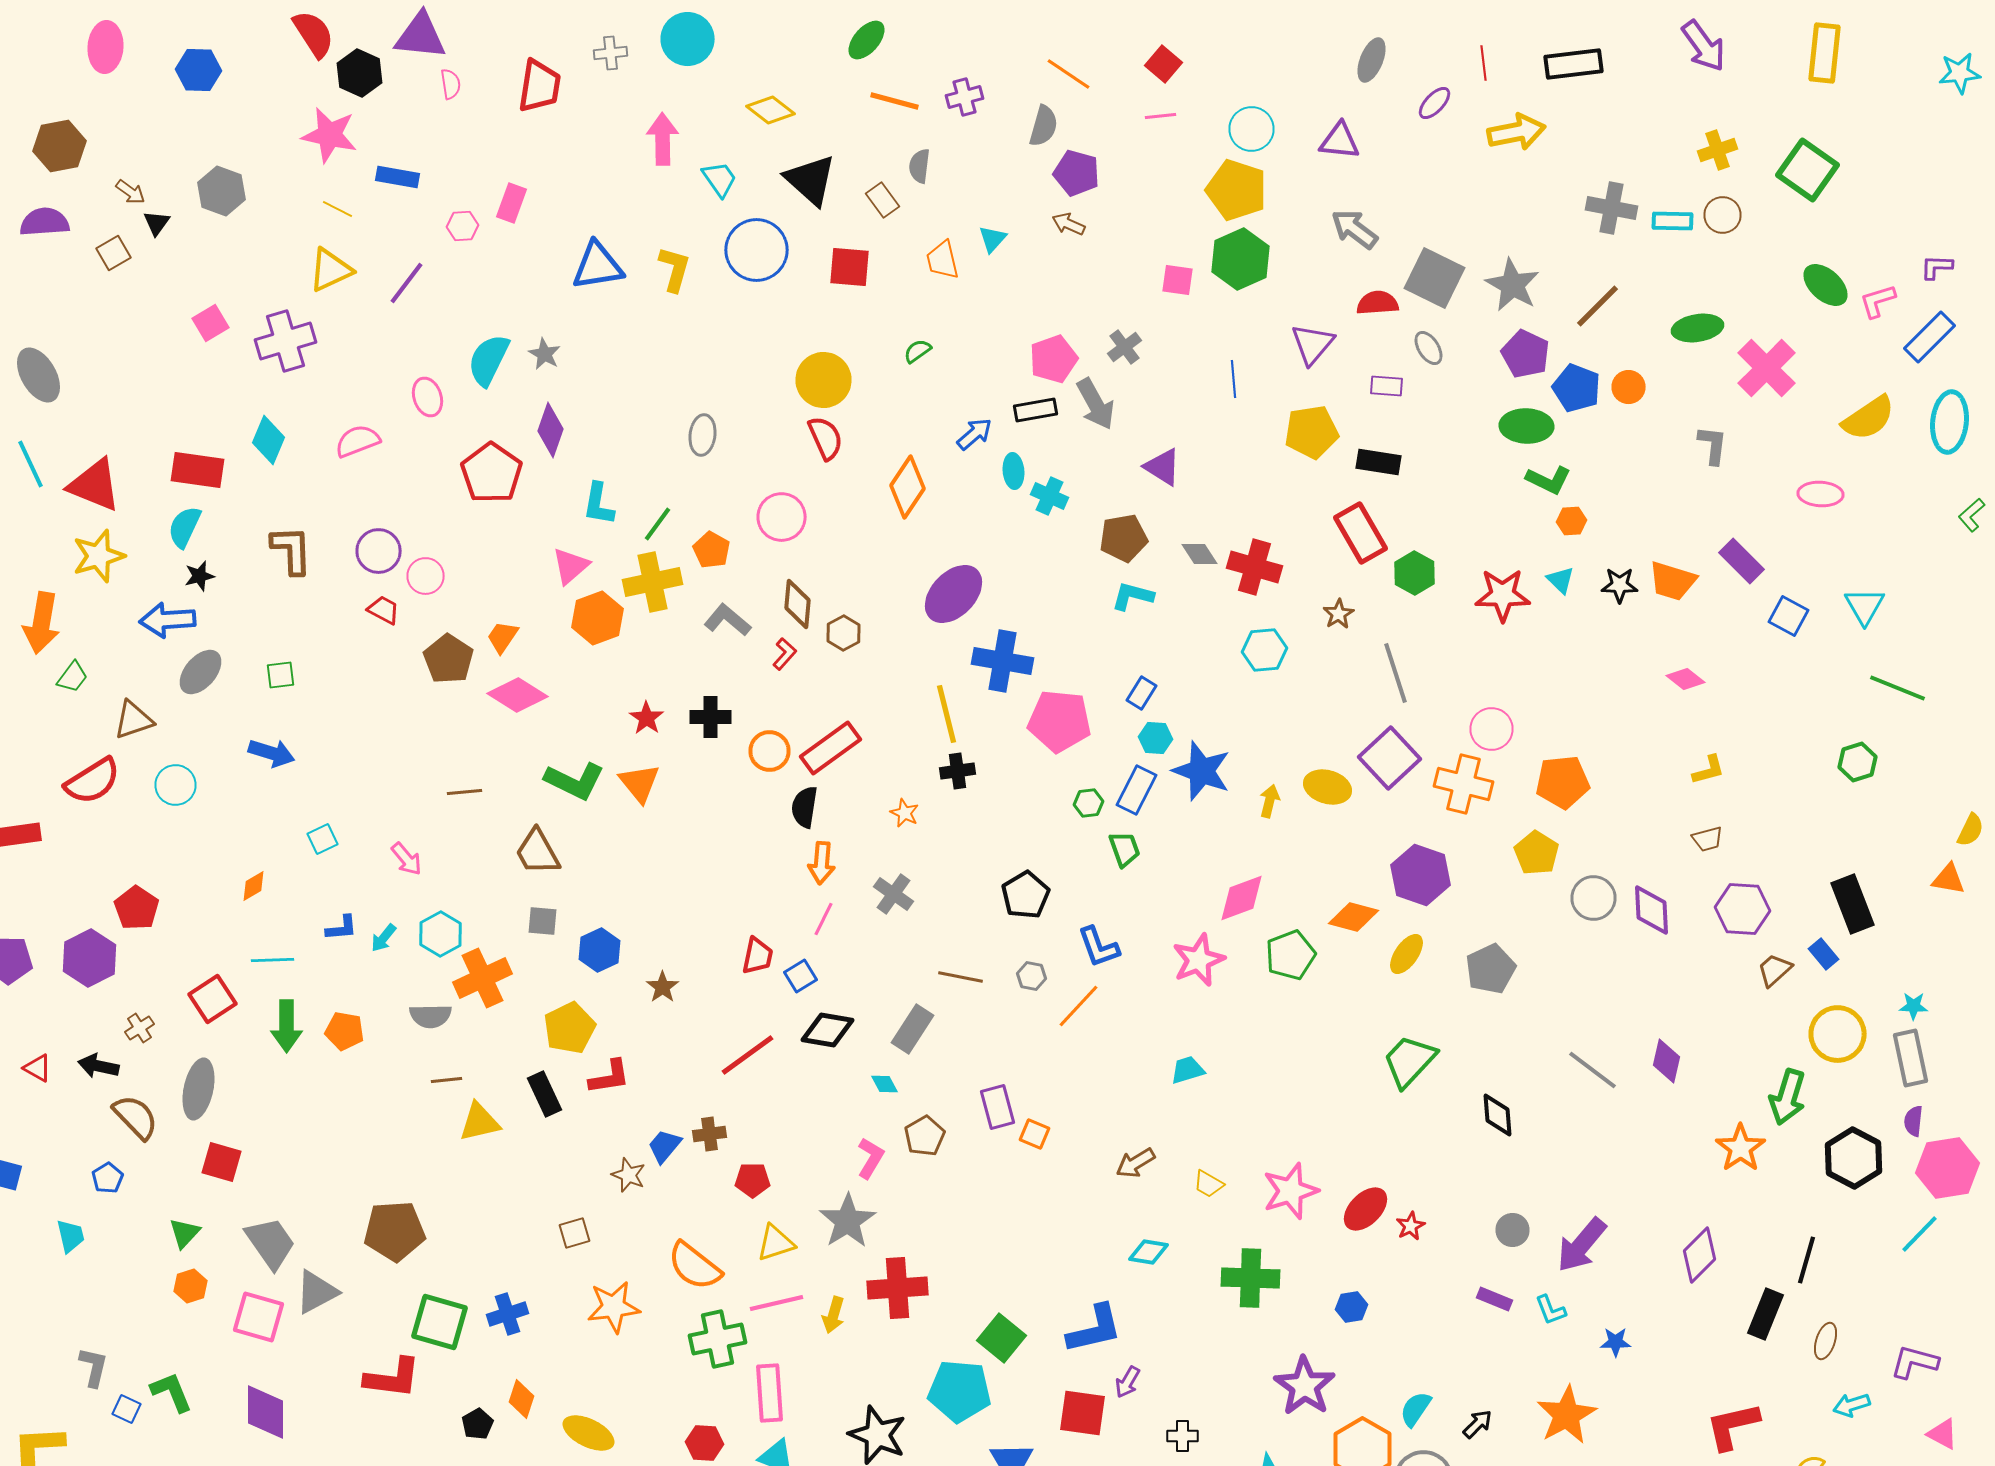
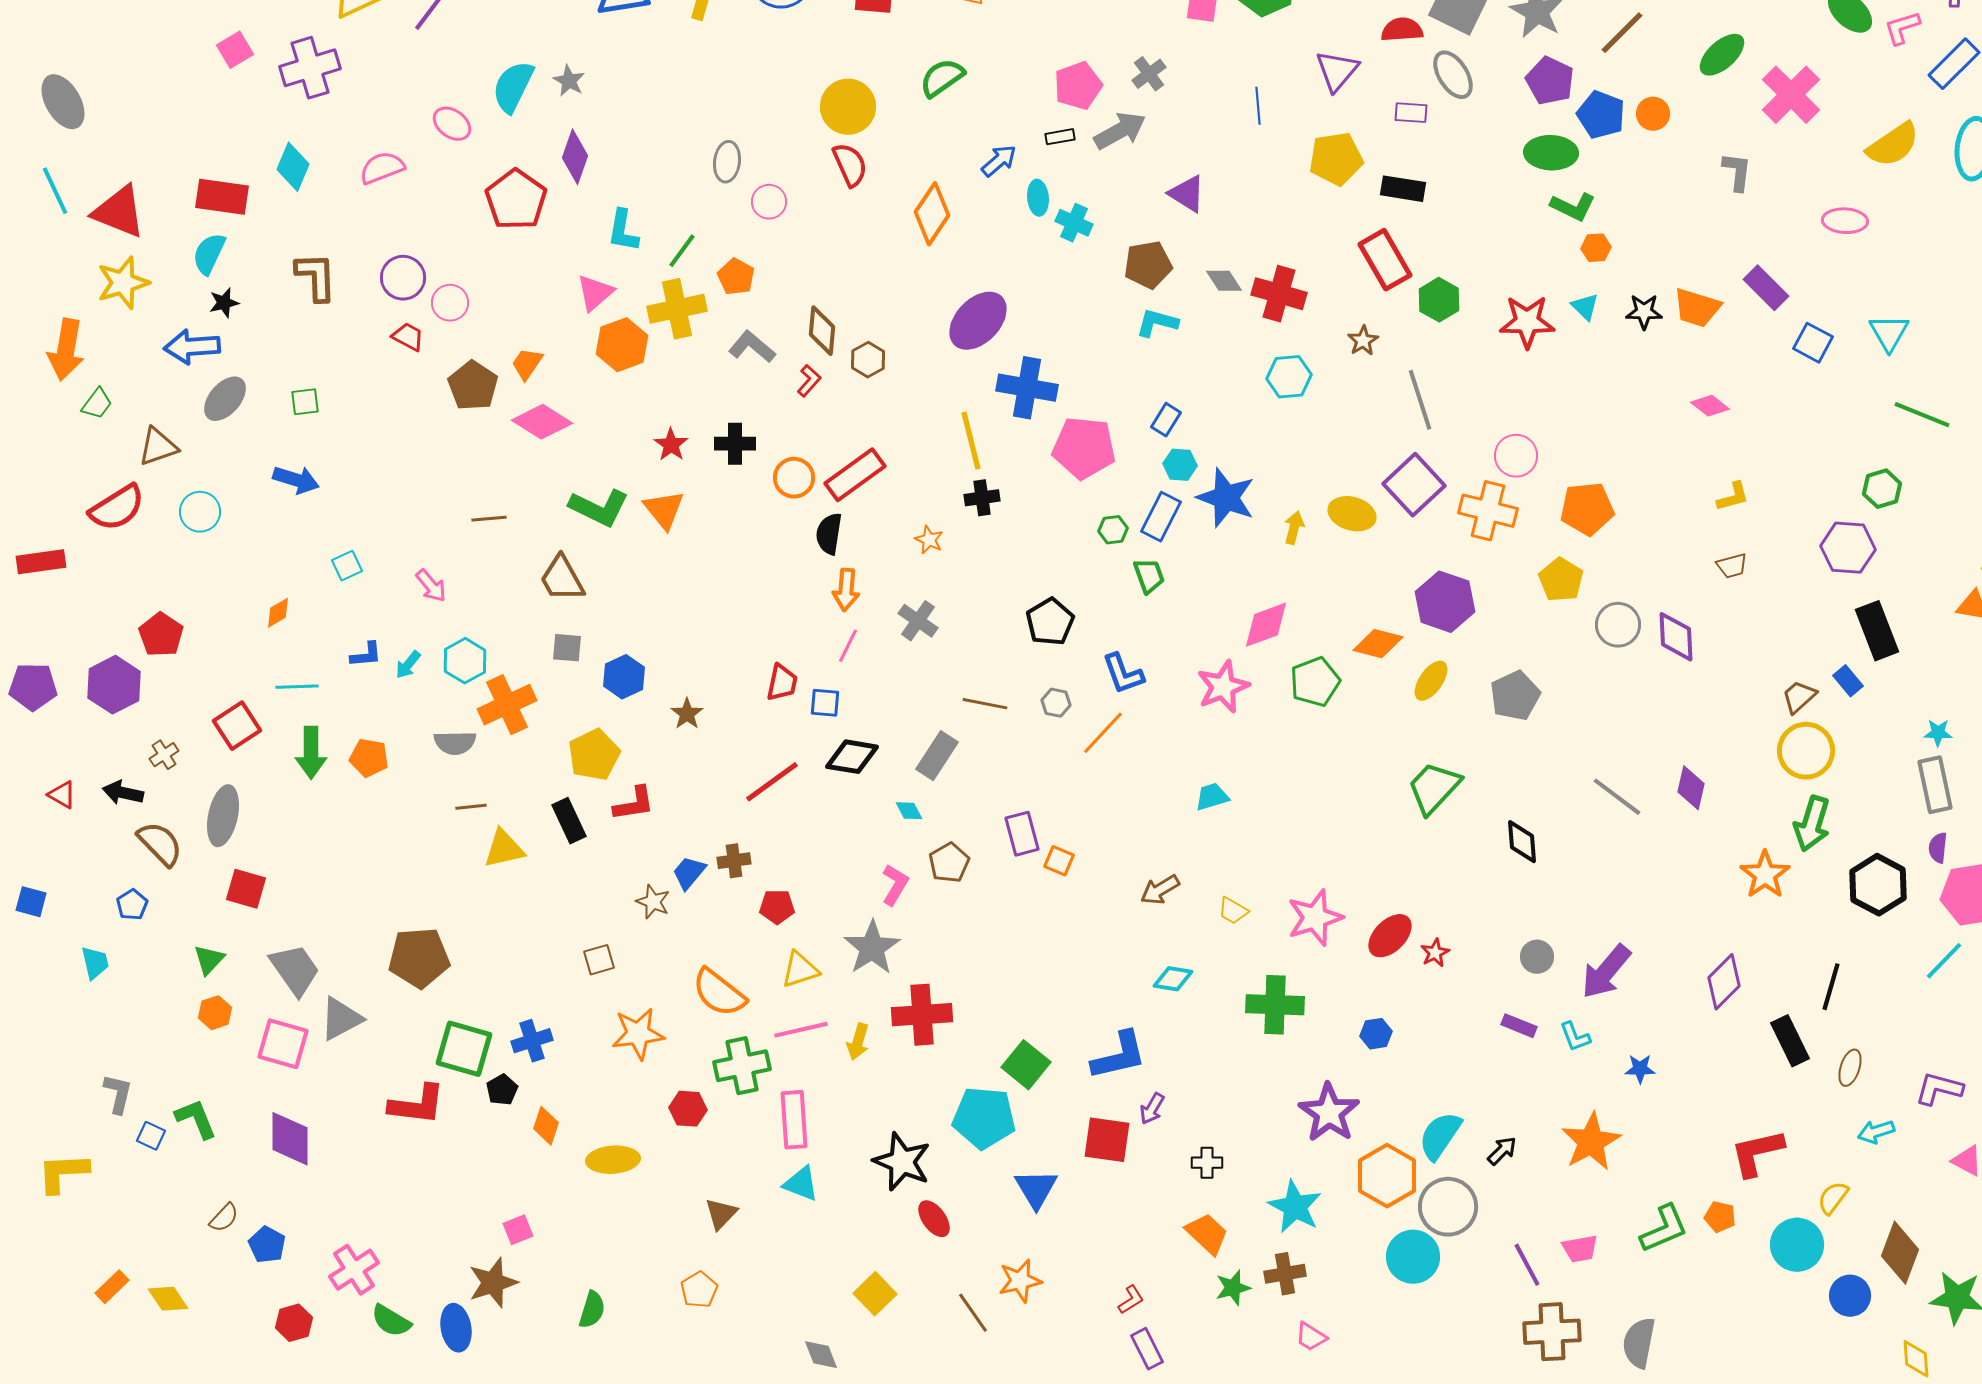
green ellipse: (1698, 328) -> (1722, 55), turned -33
gray ellipse: (1428, 348) -> (1453, 75), size x1.4
green semicircle: (918, 351) -> (942, 78), size x1.6
pink ellipse: (428, 397) -> (452, 124), turned -36
gray arrow: (1096, 404) -> (1120, 131), turned -90
black rectangle: (1036, 410) -> (1060, 137), size x0.7
pink circle: (782, 517) -> (769, 202), moved, size x0.7
purple hexagon: (1742, 909) -> (1848, 548), moved
blue square: (800, 976) -> (825, 703), turned 36
yellow circle: (1838, 1034) -> (1806, 751), moved
black rectangle: (1766, 1314) -> (1790, 1041), turned -48
cyan semicircle: (1416, 1409) -> (1440, 1136), size x1.4
black pentagon: (478, 1424) -> (502, 1090), moved
yellow ellipse: (588, 1433) -> (613, 1160), turned -30
red hexagon: (704, 1443) -> (688, 1109), moved

